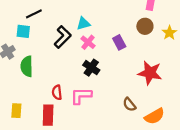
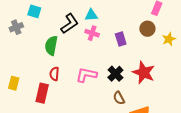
pink cross: (88, 42) -> (92, 33), turned -32
green semicircle: (27, 66) -> (51, 46), moved
black cross: (91, 68) -> (115, 74), moved
pink L-shape: (81, 96) -> (86, 75), moved

